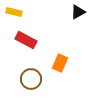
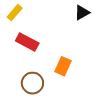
yellow rectangle: (14, 12) -> (15, 13), turned -63

